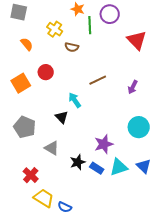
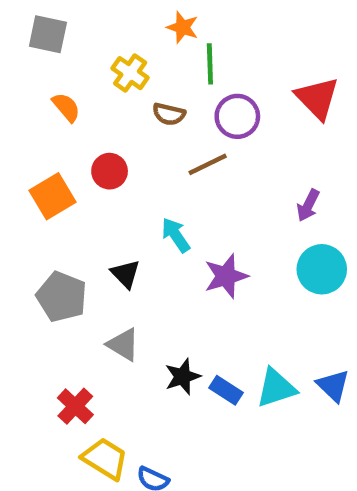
purple circle: (110, 14) -> (237, 116), moved
brown line: (98, 80) -> (208, 164), moved
black triangle: (62, 117) -> (126, 274), moved
cyan circle: (139, 127) -> (322, 269), moved
purple star: (104, 144) -> (226, 276), moved

